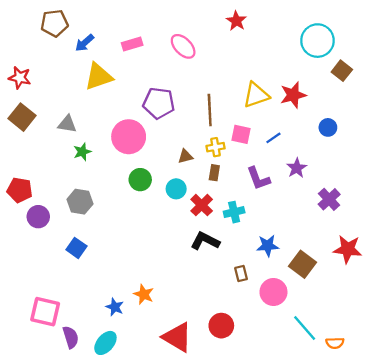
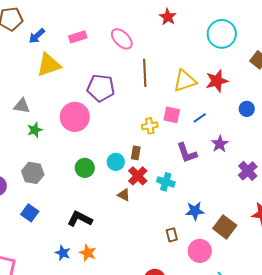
cyan circle: (317, 41) -> (222, 34), moved
brown line: (210, 110) -> (145, 73), moved
brown triangle: (185, 156) -> (124, 195), moved, turned 40
brown rectangle: (214, 173) -> (136, 153), moved
green circle: (140, 180) -> (85, 168), moved
cyan cross: (234, 212) -> (166, 182), turned 30
black L-shape: (205, 241) -> (80, 219), moved
blue star: (115, 307) -> (63, 253), moved

